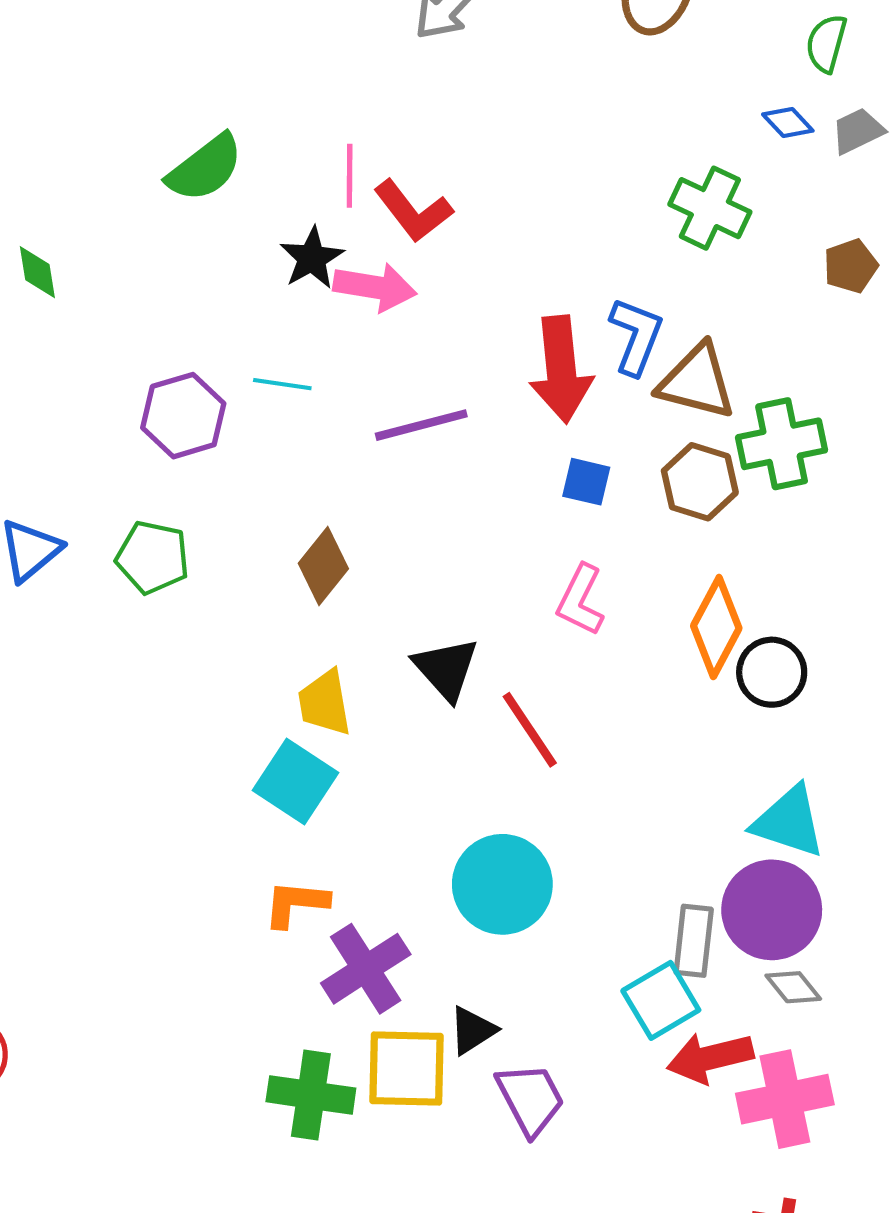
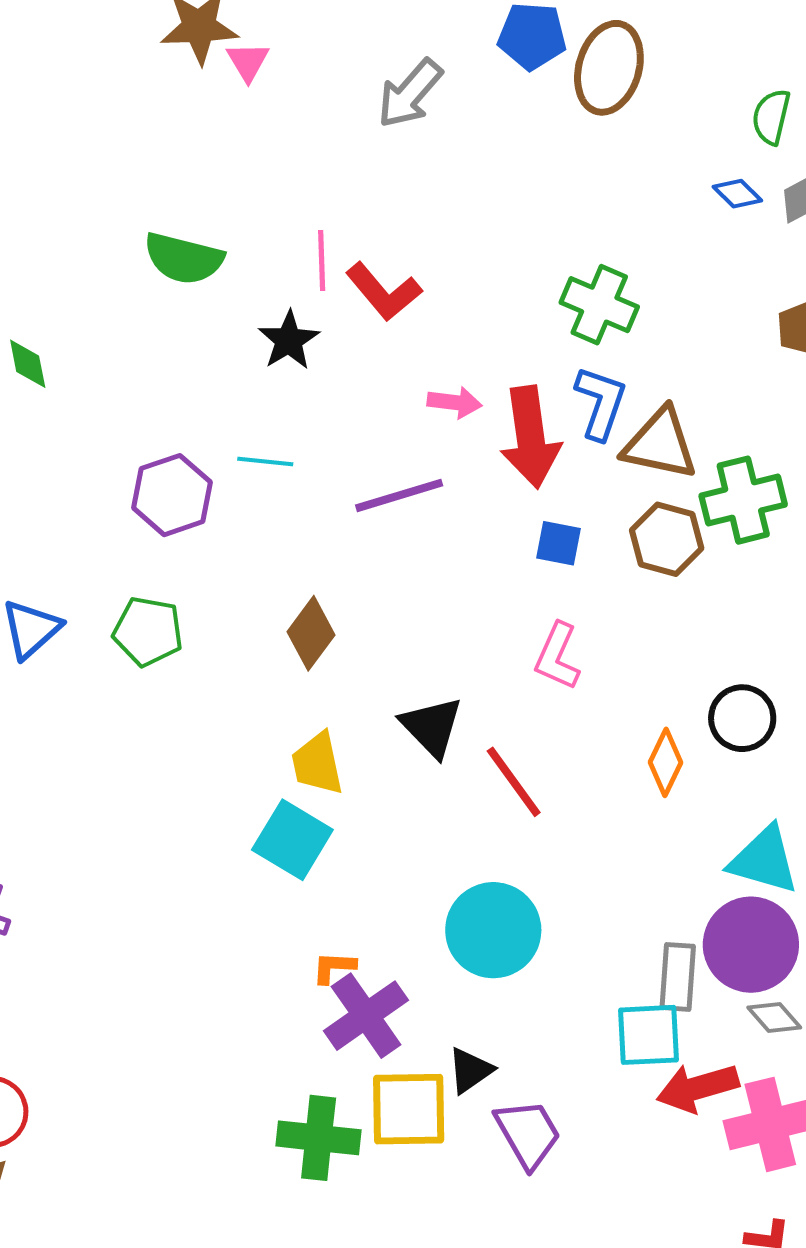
green semicircle: (205, 168) -> (184, 258), turned 54
green cross: (710, 208) -> (599, 305), moved
pink arrow: (375, 287) -> (455, 402), moved, size x0.7
orange diamond: (716, 627) -> (666, 762), moved, size x0.7
orange L-shape: (296, 904) -> (334, 967), moved, size x0.7
cyan square: (661, 1000) -> (649, 1035), turned 30

